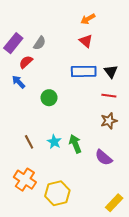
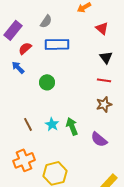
red triangle: (86, 41) -> (102, 28), moved
gray semicircle: (40, 43) -> (46, 21), moved
blue rectangle: (84, 71) -> (57, 44), moved
orange cross: (25, 180) -> (24, 160), turned 35

